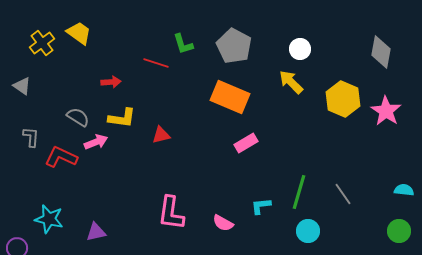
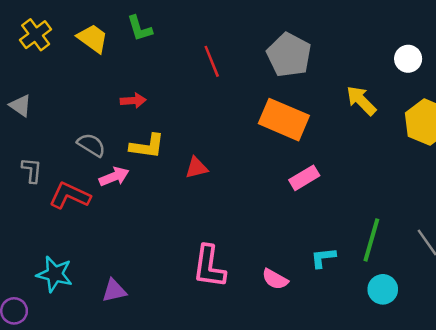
yellow cross: (42, 43) -> (36, 35), moved
green L-shape: (183, 44) -> (139, 28), moved
white circle: (300, 49) -> (408, 59), moved
red line: (156, 63) -> (212, 61), moved, turned 50

